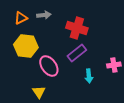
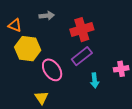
orange triangle: (21, 18) -> (15, 25), moved, turned 48
red cross: (77, 28) -> (82, 30), turned -35

